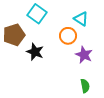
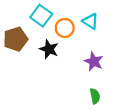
orange circle: (68, 36) -> (65, 28), moved
black star: (35, 52) -> (49, 49), moved

